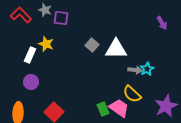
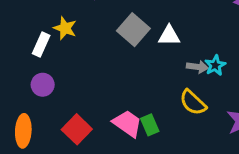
gray square: (92, 45) -> (133, 30), size x1.5
white triangle: (116, 49) -> (169, 36), size x0.7
pink trapezoid: (119, 108) -> (127, 123), moved

